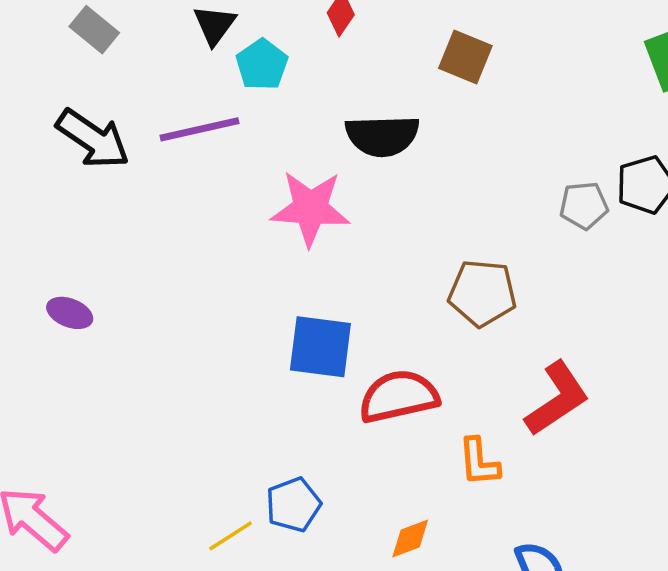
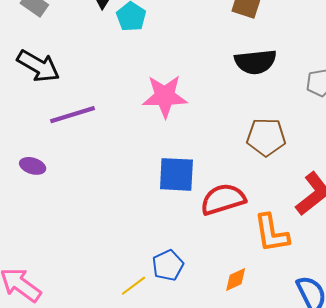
purple line: (200, 129) -> (72, 115), moved
black semicircle: (382, 136) -> (255, 62), moved
orange L-shape: (479, 462) -> (271, 233), size x1.4

